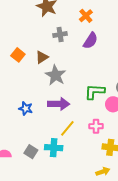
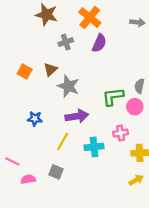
orange cross: (86, 16) -> (90, 17), size x1.5
blue star: (26, 108) -> (35, 119), moved
yellow line: (67, 128) -> (63, 141), moved
cyan cross: (54, 148) -> (94, 147), moved

